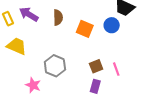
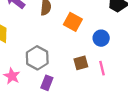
blue circle: (112, 25) -> (101, 38), moved
purple rectangle: (95, 86) -> (47, 83), moved

